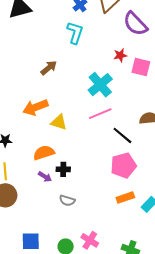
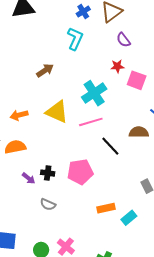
purple semicircle: (135, 24) -> (123, 40), moved, size x0.6
orange arrow: (35, 107) -> (19, 115), moved, size x0.7
yellow triangle: (59, 122) -> (57, 112), moved, size x1.4
orange semicircle: (44, 153) -> (15, 147), moved
pink pentagon: (123, 165) -> (80, 172), moved

